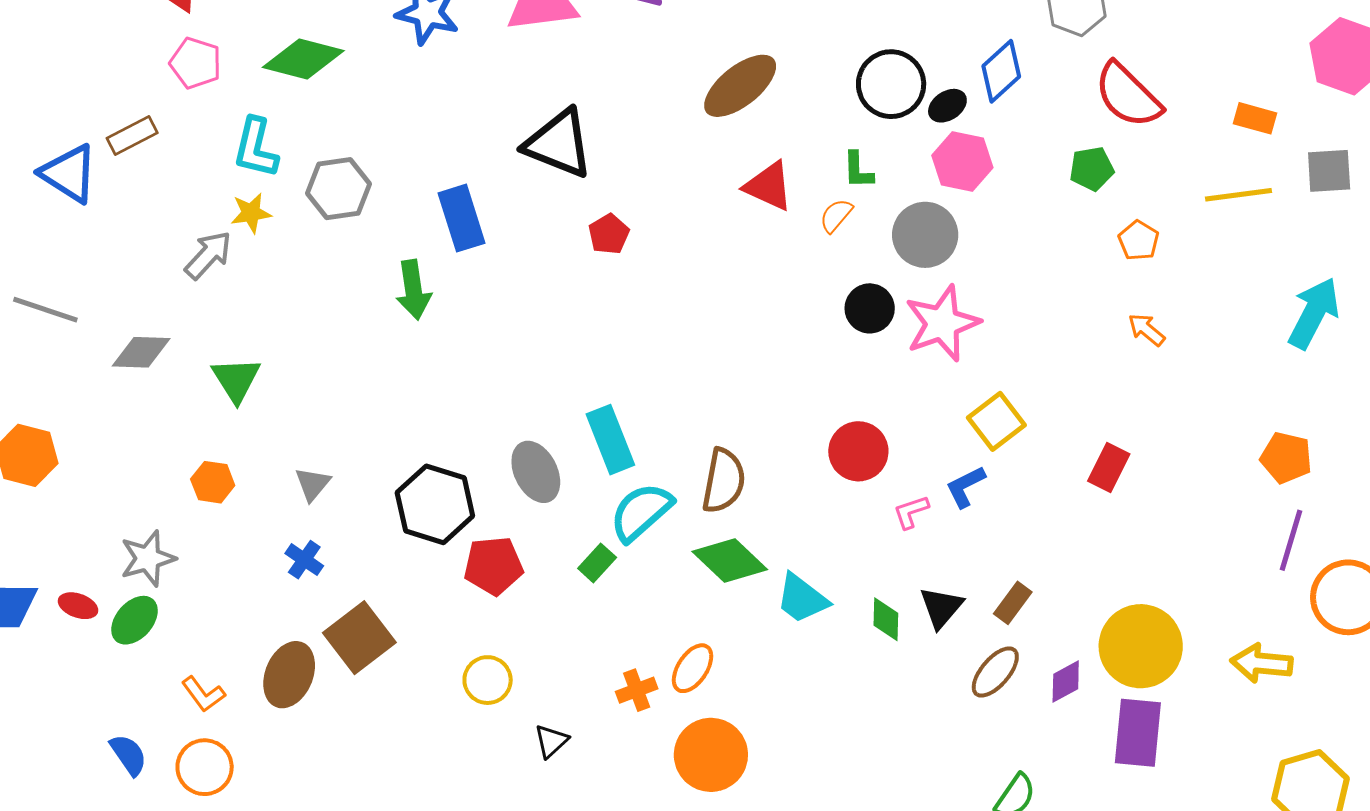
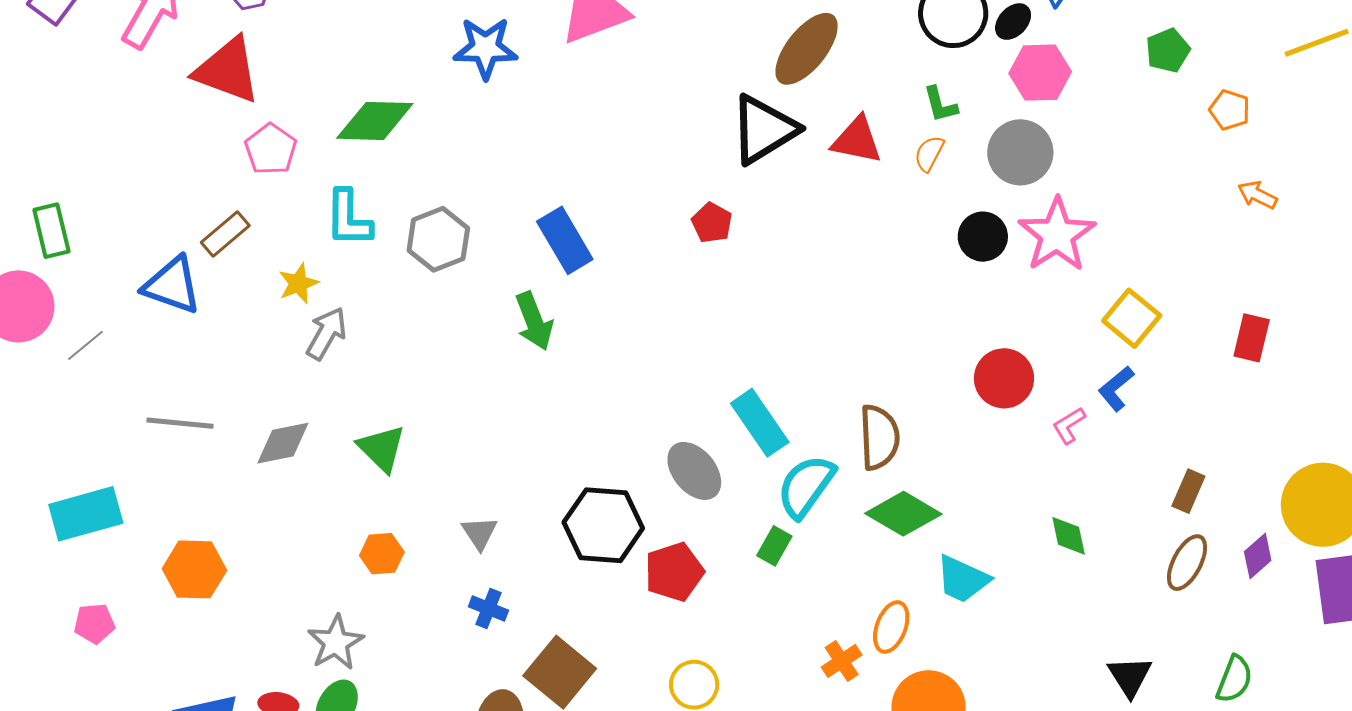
pink pentagon: (196, 63) -> (271, 149), turned 30
black triangle: (559, 144) -> (764, 129), moved, turned -40
yellow star: (251, 213) -> (298, 283), moved
cyan trapezoid: (802, 599) -> (963, 579), moved
black triangle: (941, 607) -> (1130, 676), moved

